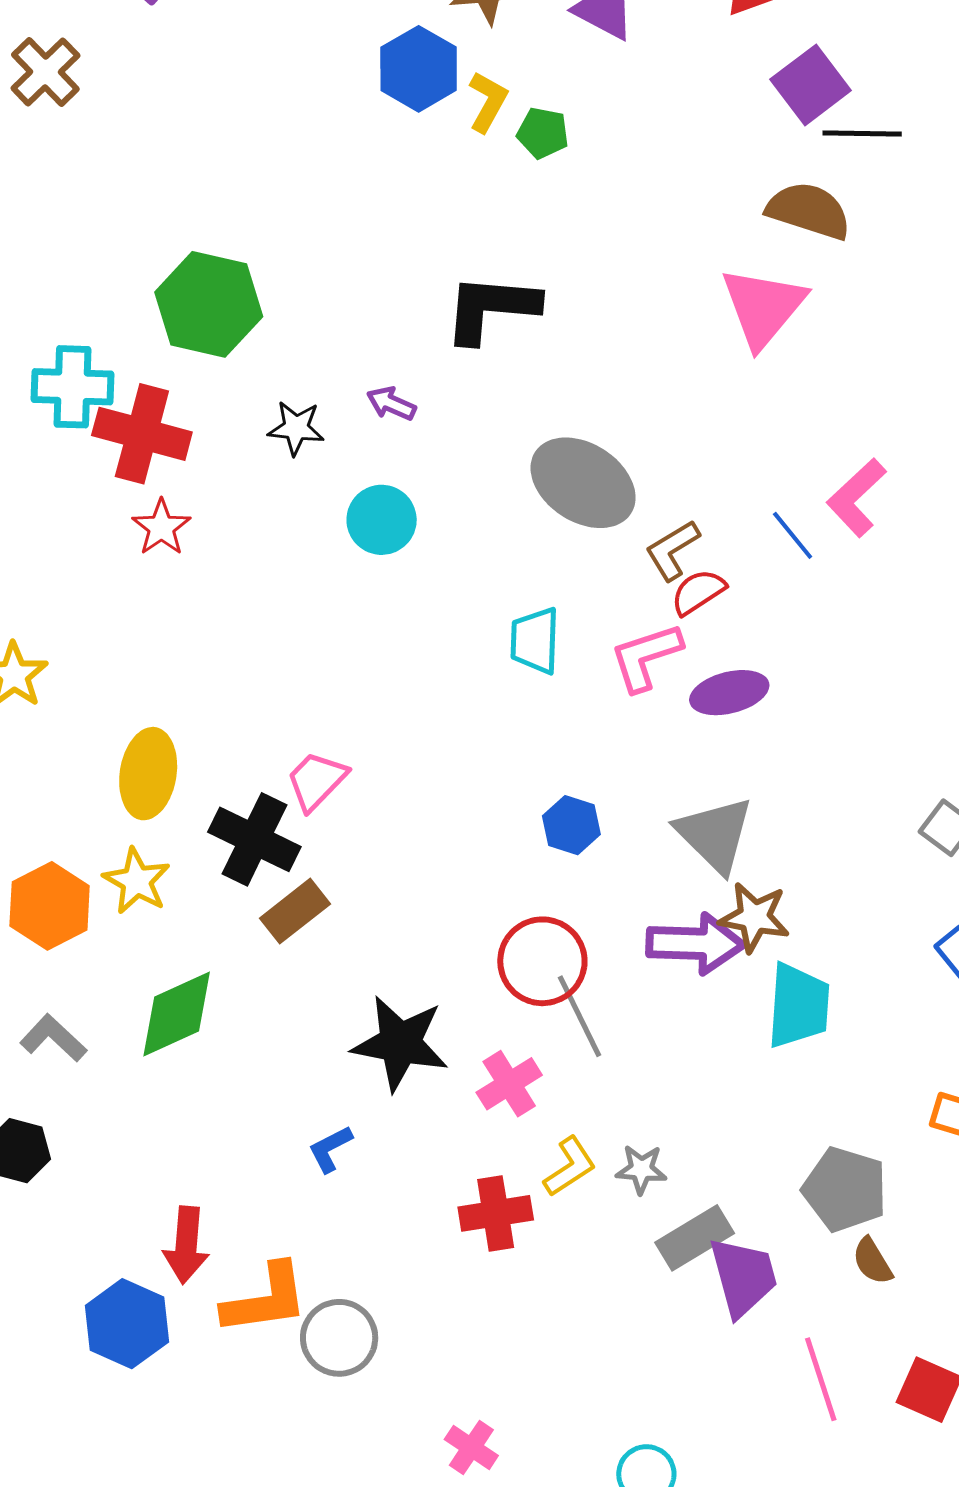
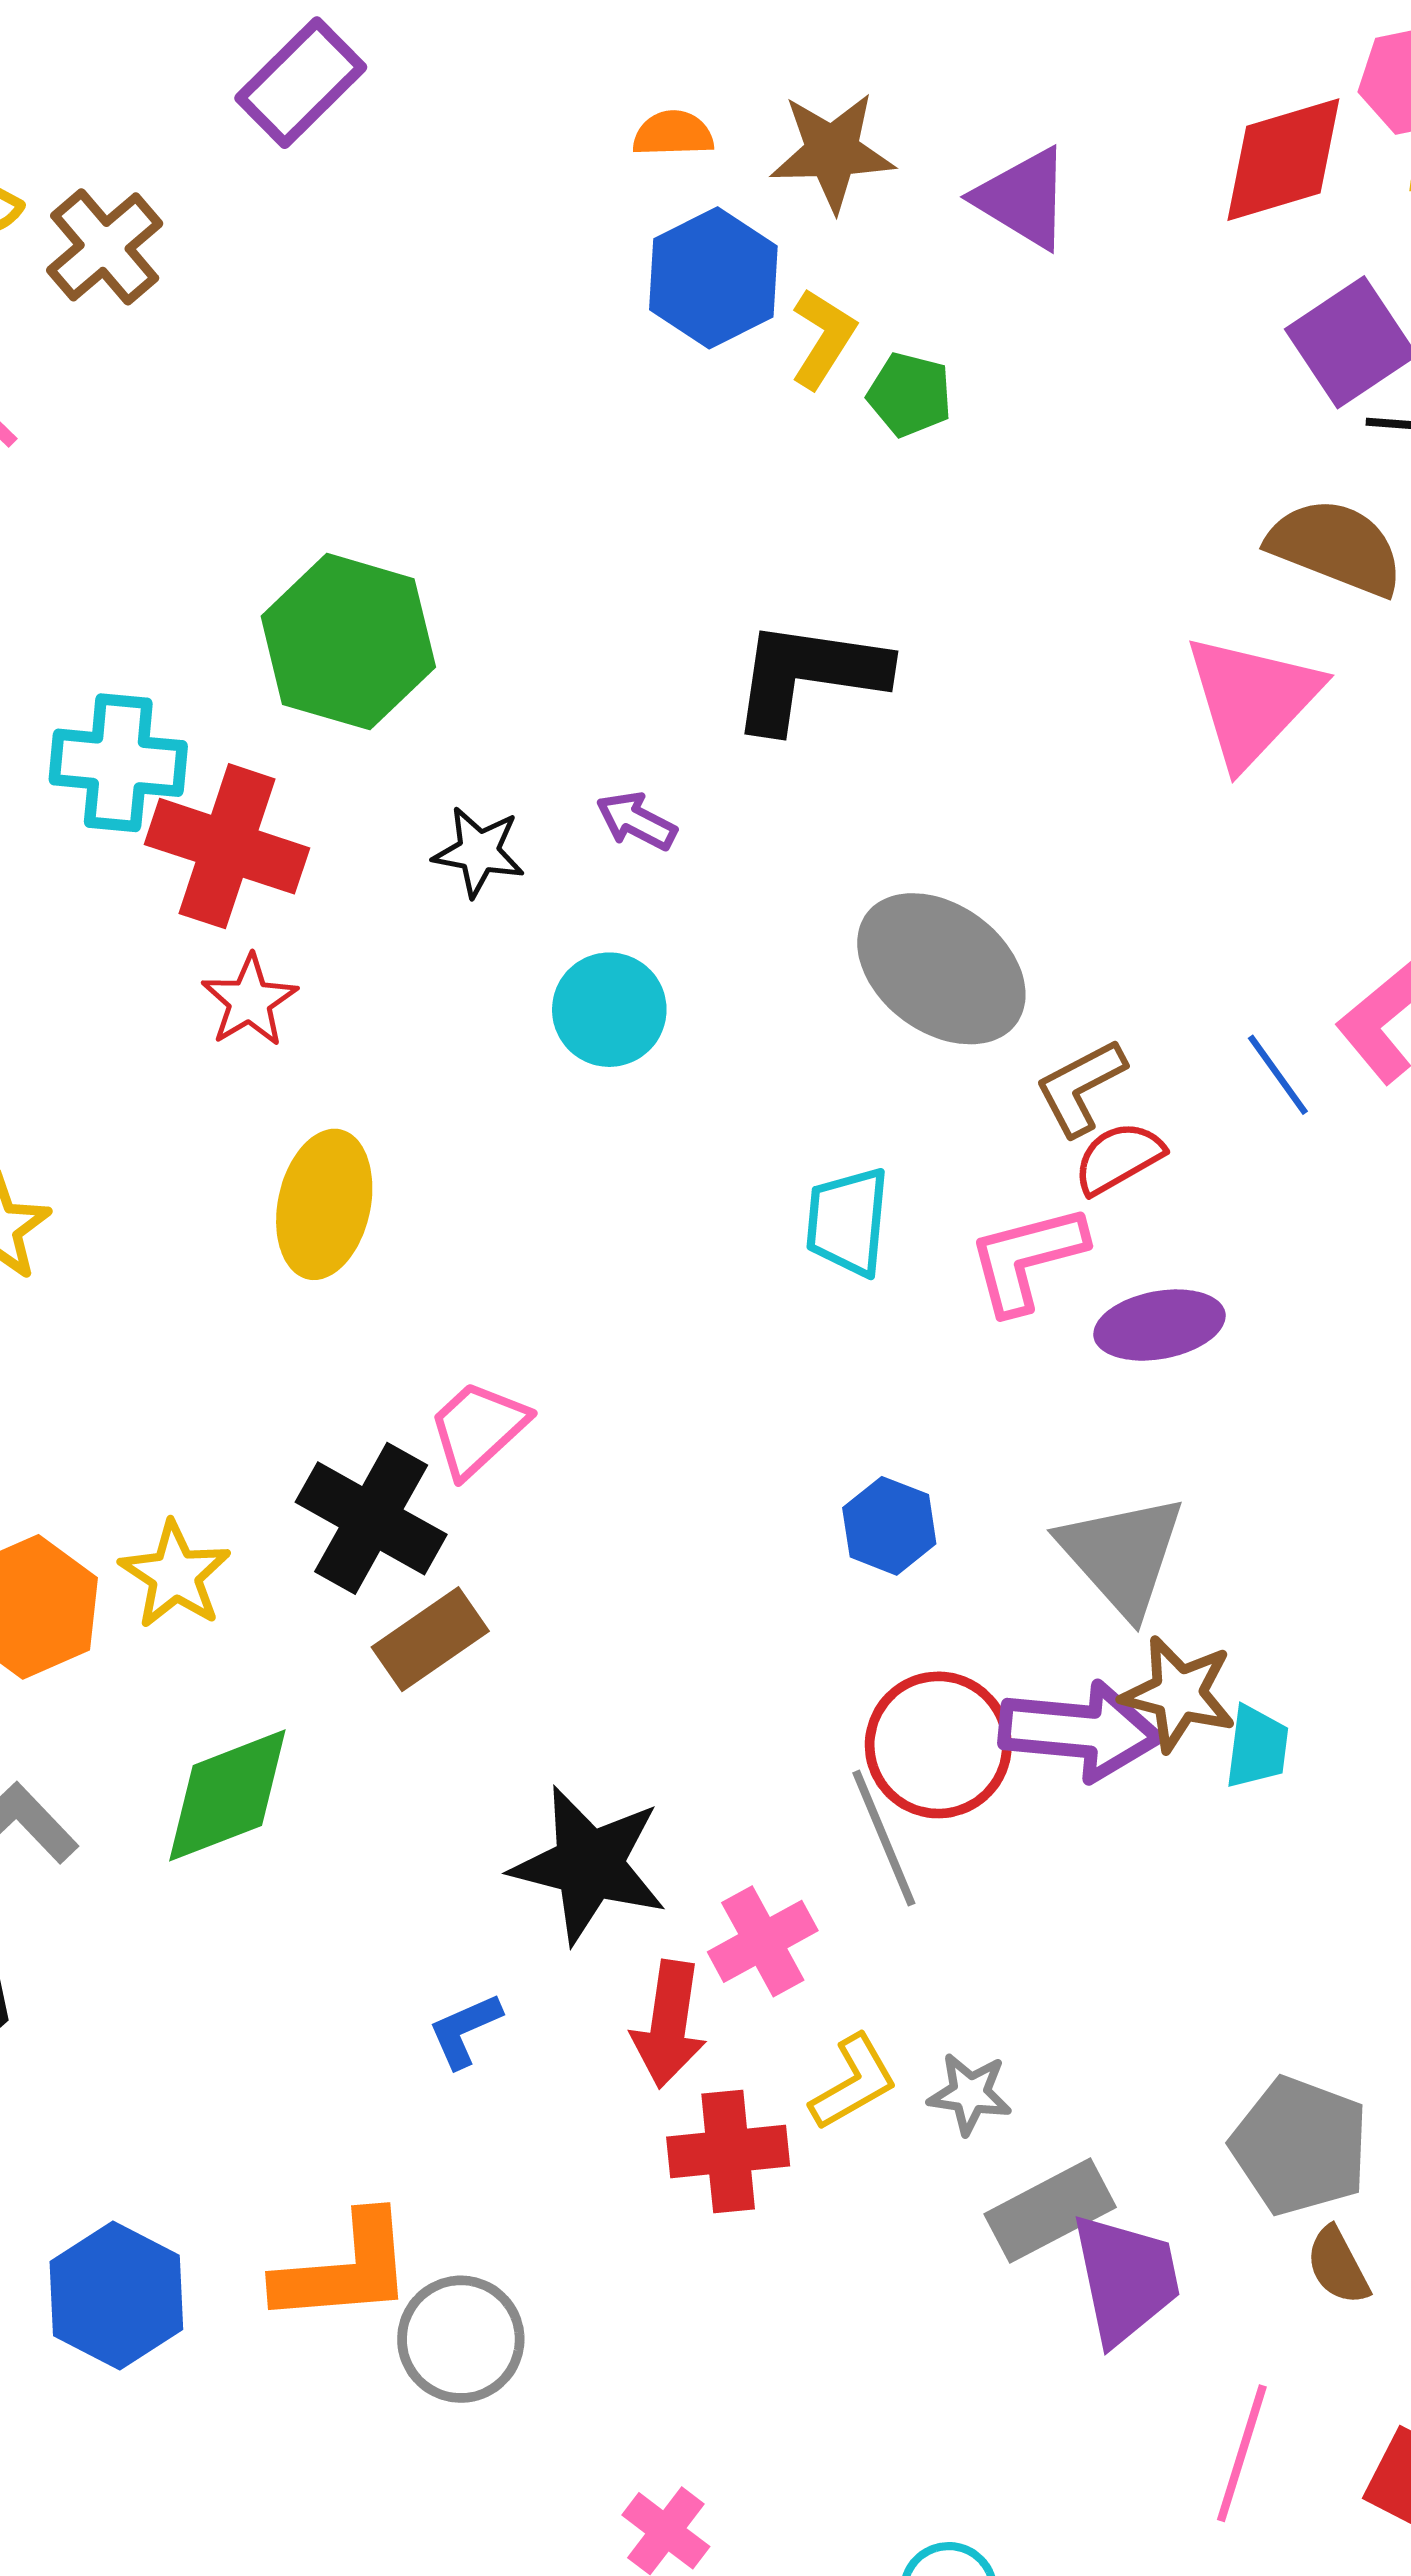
yellow ellipse: (148, 774) -> (324, 1204), moved
red circle: (542, 961) -> (938, 1745), moved
cyan trapezoid: (798, 1006) -> (1257, 1747), moved, size x0.6
red arrow: (186, 1245) -> (669, 2024), moved
pink line: (821, 1379) -> (1242, 2453), turned 32

